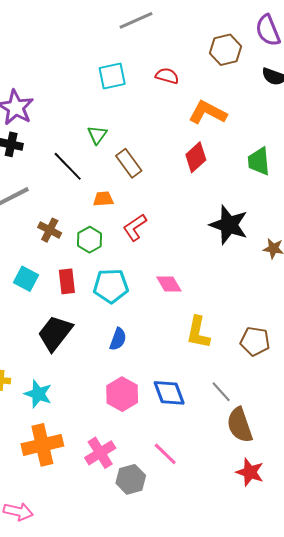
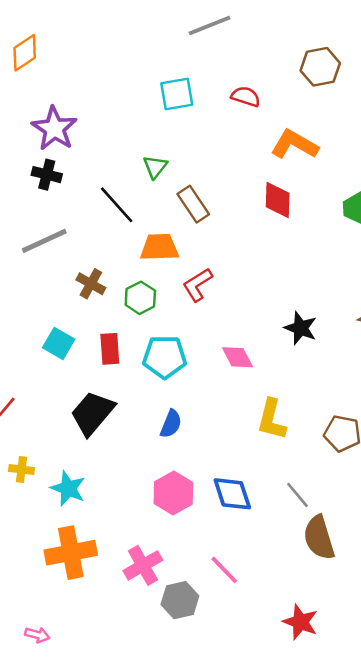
red diamond: (196, 157) -> (278, 200), turned -48
orange trapezoid: (103, 199) -> (159, 247), size x1.5
black star: (229, 225) -> (301, 328), moved, size x0.7
red star: (250, 472) -> (300, 622), moved
pink arrow: (18, 512) -> (37, 635), size x0.7

